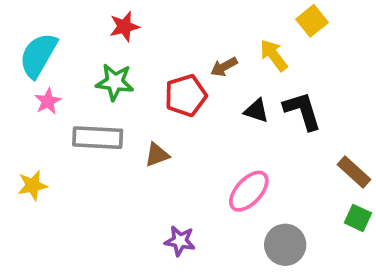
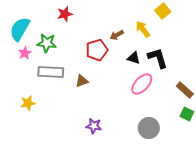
green star: (115, 82) -> (47, 43), moved
yellow star: (33, 185) -> (28, 103), moved
pink ellipse: (249, 191) -> (142, 84), moved

